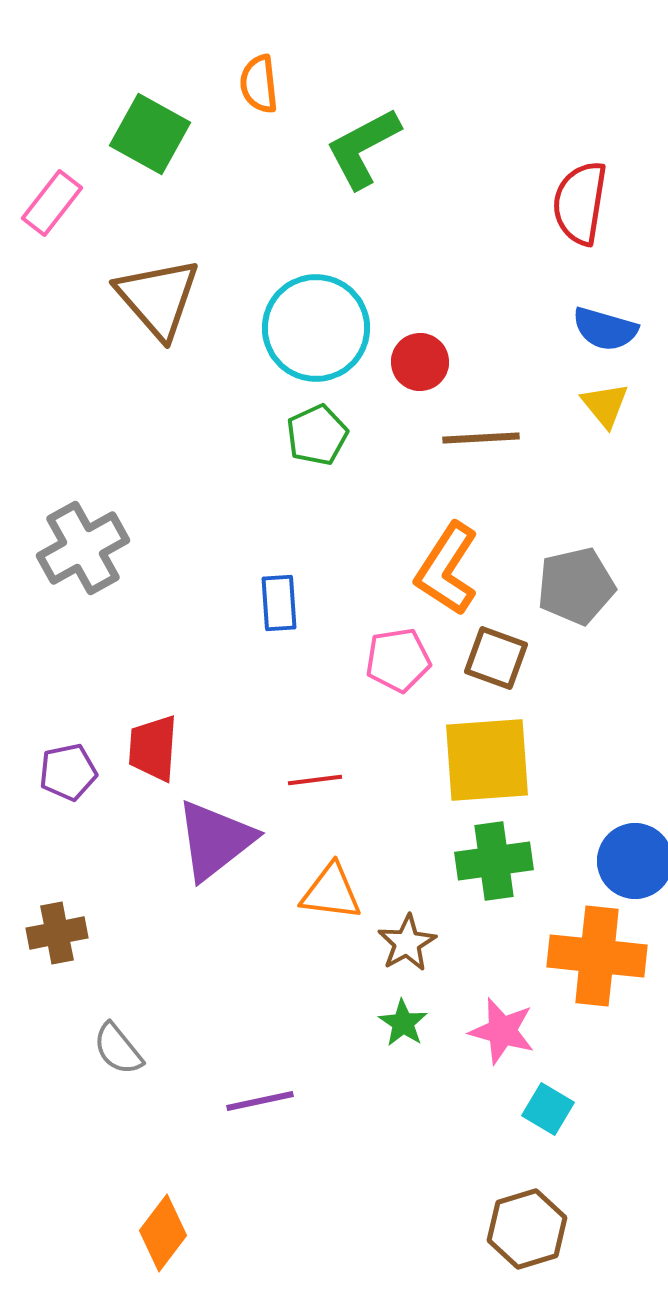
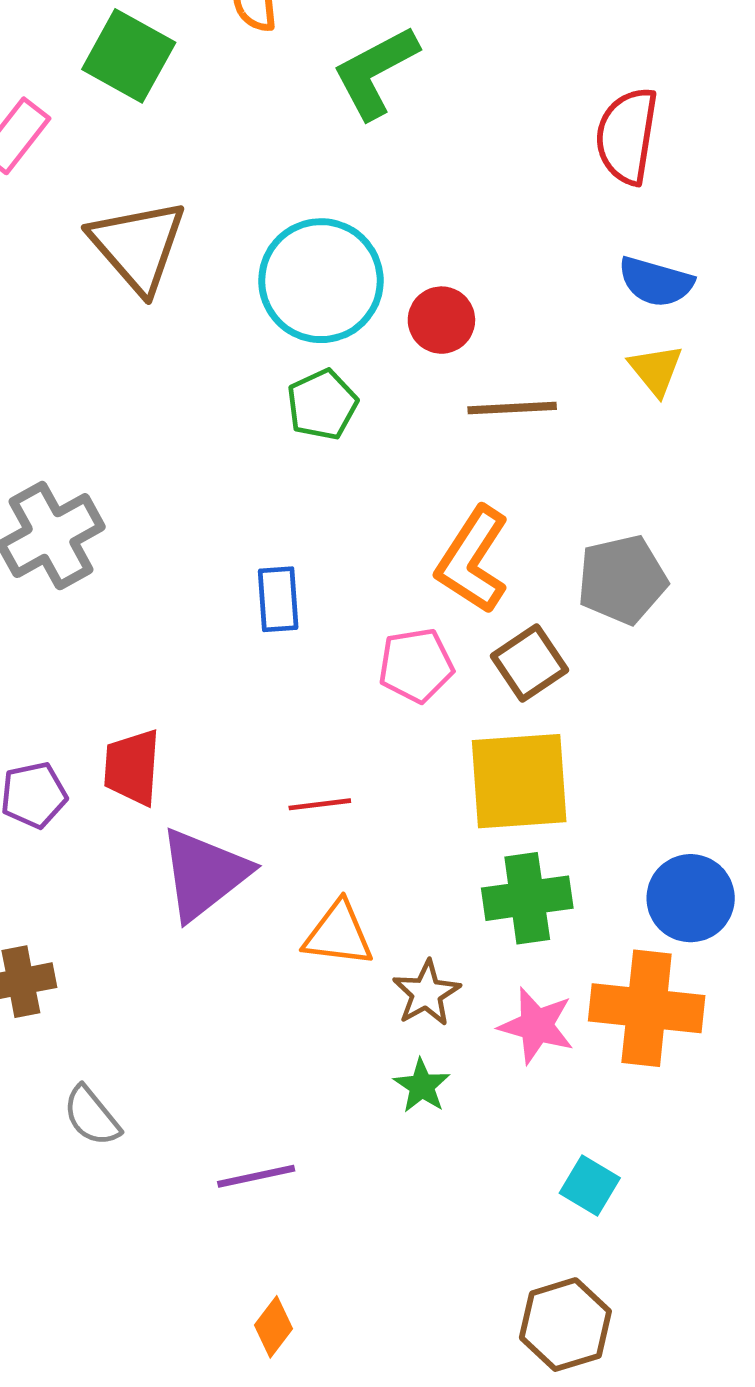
brown square: (496, 658) -> (530, 663), turned 36
pink star: (502, 1031) -> (536, 1026), moved
orange diamond: (163, 1233) -> (273, 1327), moved, size x0.7

